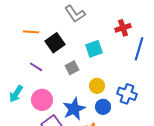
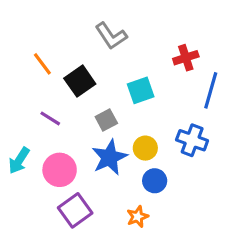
orange line: (31, 32) -> (42, 64), turned 49
blue cross: (127, 94) -> (192, 140), moved
blue star: (74, 109) -> (109, 157), moved

